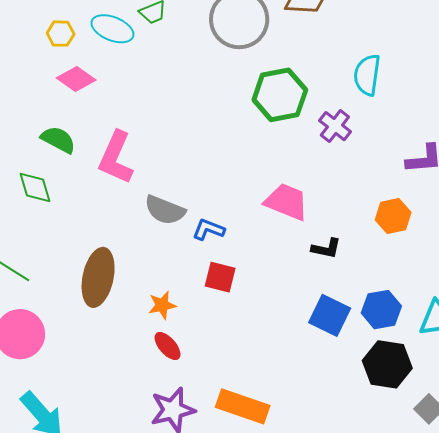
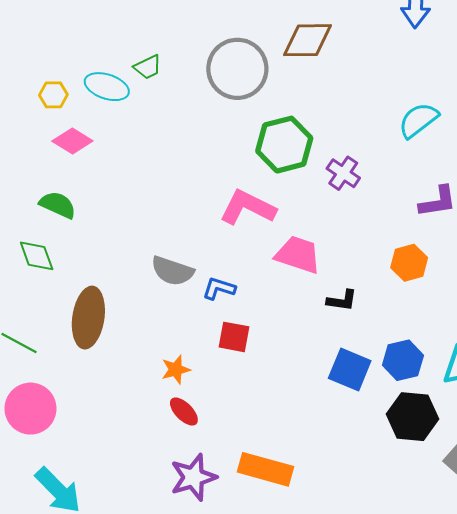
cyan semicircle: (367, 75) -> (418, 120), moved, turned 48
pink L-shape: (116, 158) -> (248, 207), moved, turned 96
brown ellipse: (98, 277) -> (88, 318), moved

